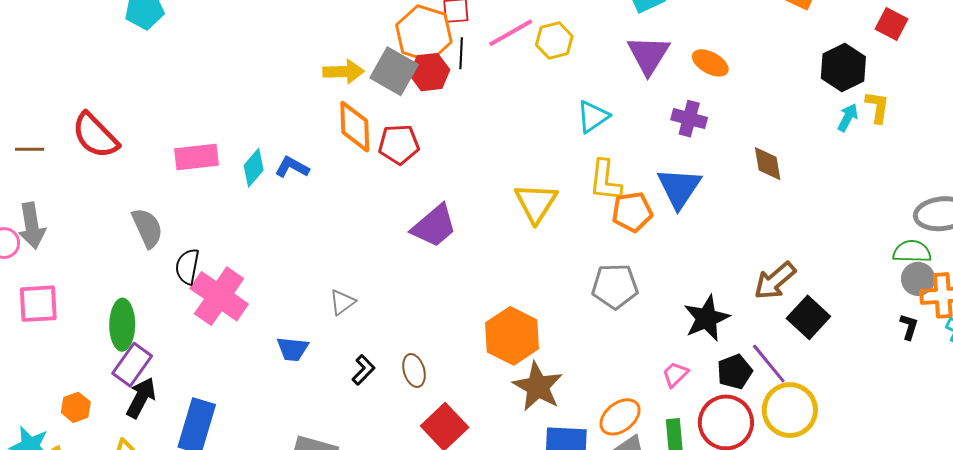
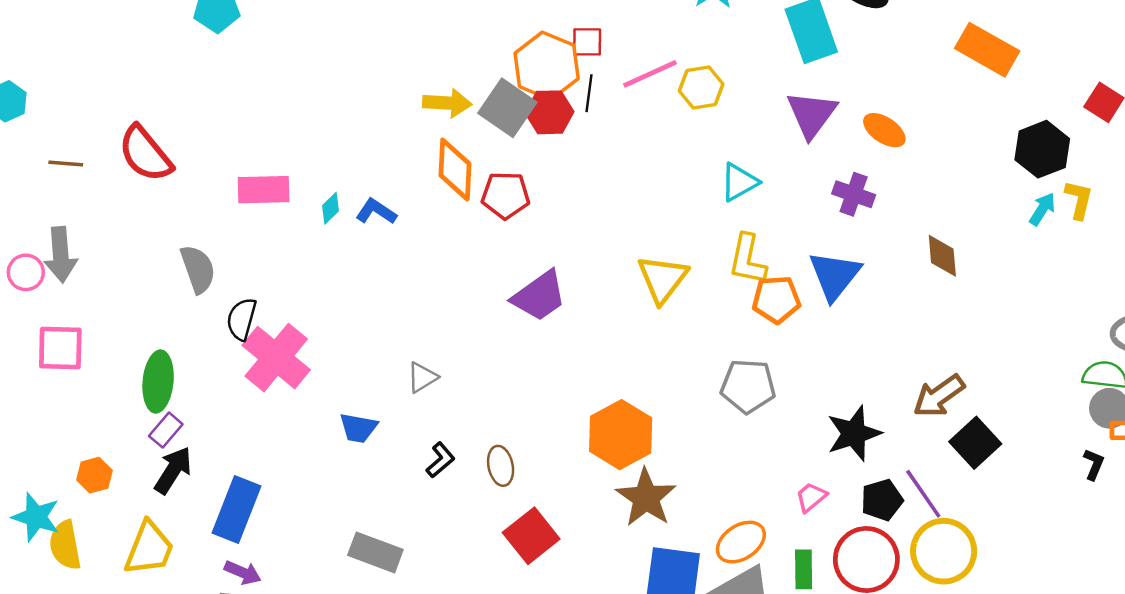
cyan diamond: (254, 168) -> (330, 208), size x0.7
purple rectangle: (132, 365) -> (166, 430), size x0.7

